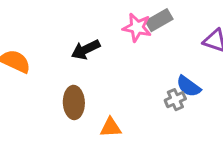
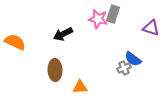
gray rectangle: (159, 20) -> (113, 14), turned -42

